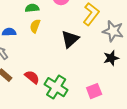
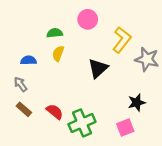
black star: (111, 58) -> (137, 102), moved
green cross: (56, 87) -> (82, 123), turned 35

